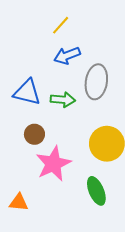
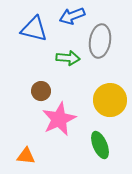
blue triangle: (27, 92) -> (34, 29), moved

